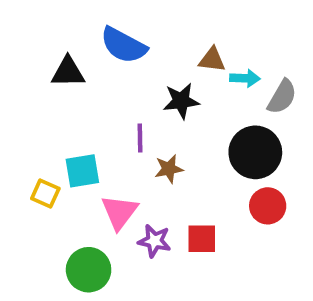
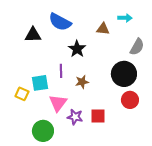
cyan arrow: (245, 78) -> (125, 18), moved
black star: (181, 101) -> (77, 49), moved, turned -30
purple line: (140, 138) -> (61, 71), moved

